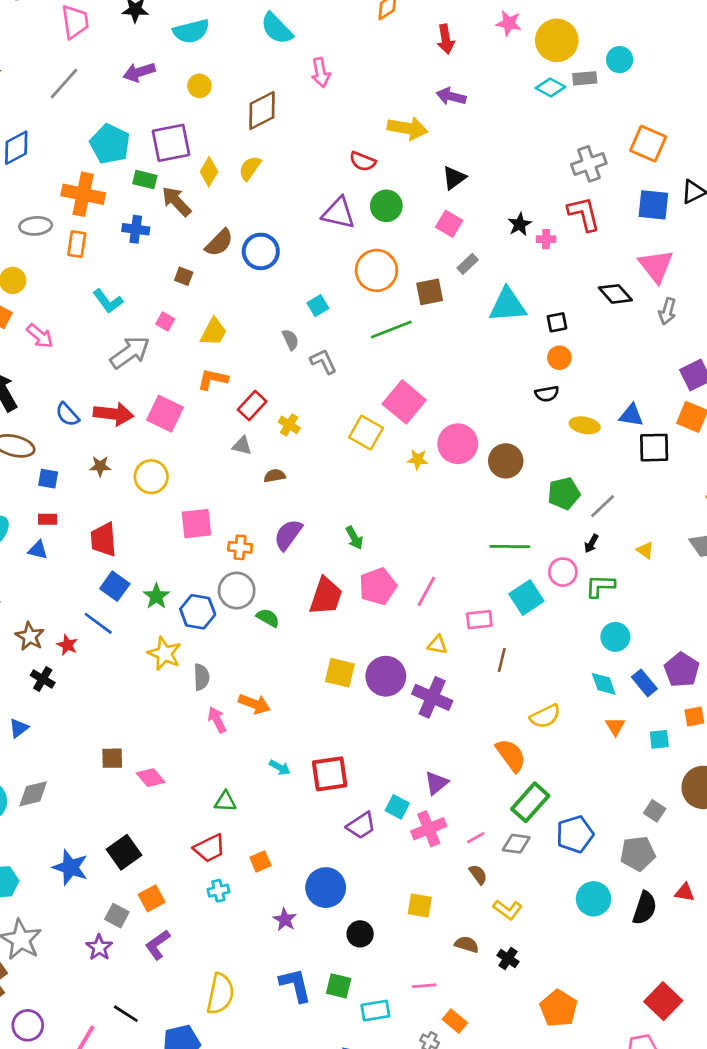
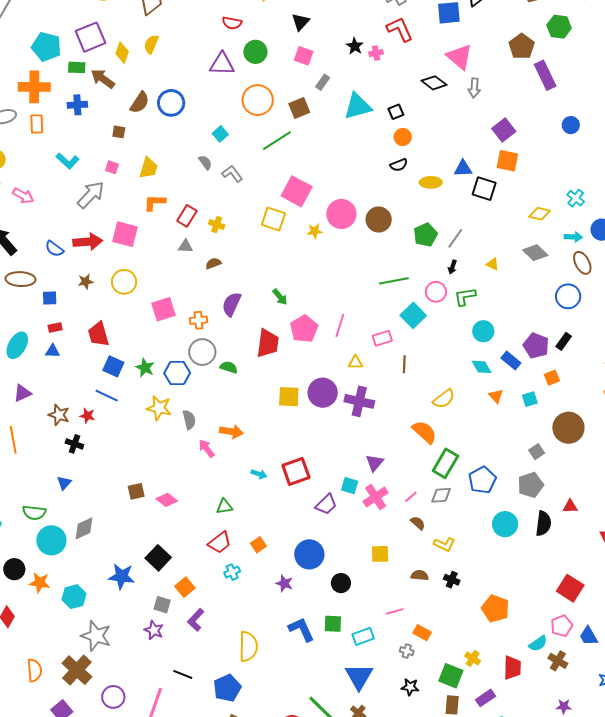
black square: (654, 448) -> (484, 189), turned 30
gray square: (655, 811) -> (537, 452), turned 35

